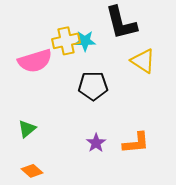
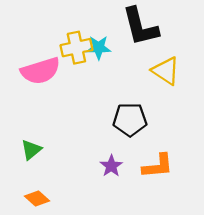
black pentagon: (93, 86) -> (130, 120), moved

